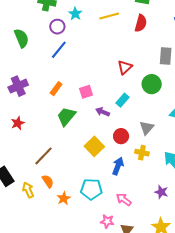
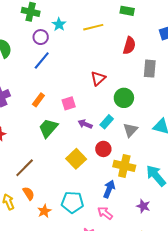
red semicircle: (141, 23) -> (129, 46), moved
red triangle: (125, 67) -> (98, 78), moved
green circle: (152, 84) -> (124, 98), moved
cyan rectangle: (122, 100) -> (107, 122), moved
gray triangle: (147, 128) -> (130, 130), moved
yellow cross: (142, 153) -> (124, 166), size x1.5
blue arrow: (118, 166) -> (109, 189), moved

